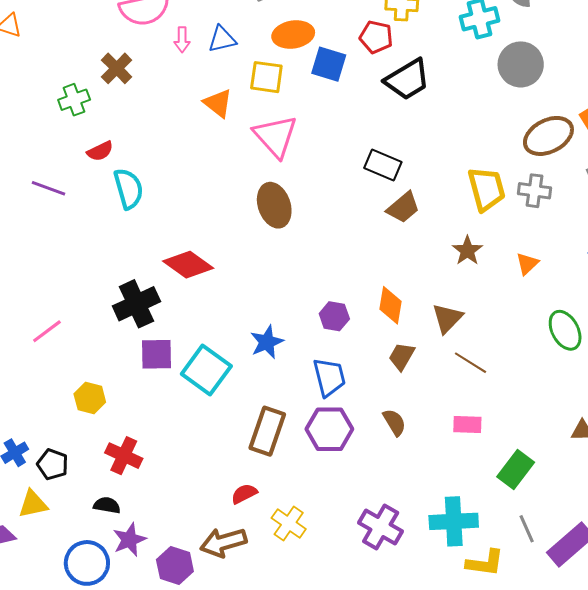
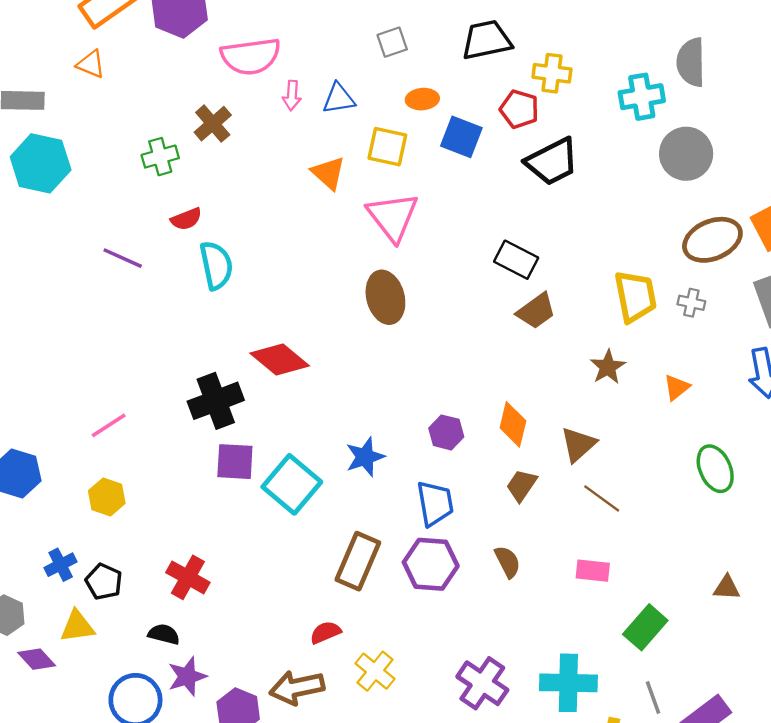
orange ellipse: (293, 34) -> (422, 99), size x0.7
gray cross: (534, 191) -> (691, 303), size x0.7
yellow hexagon: (90, 398) -> (107, 497), moved

